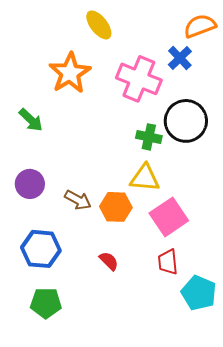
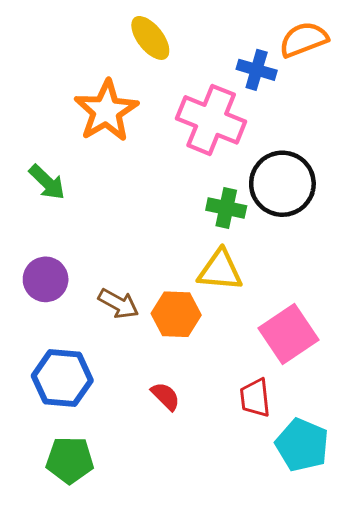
blue cross: (180, 58) -> (257, 70), moved, turned -30
pink square: (169, 217) -> (288, 334), moved

